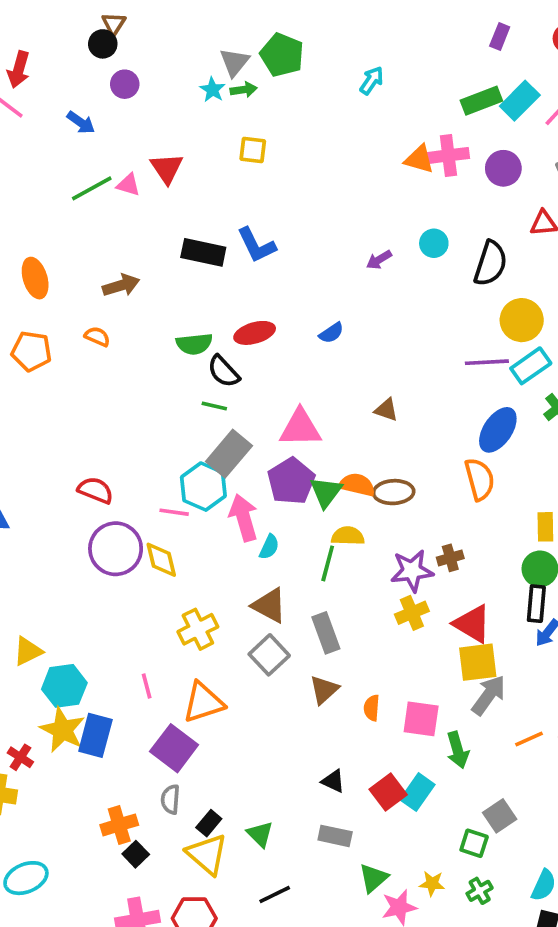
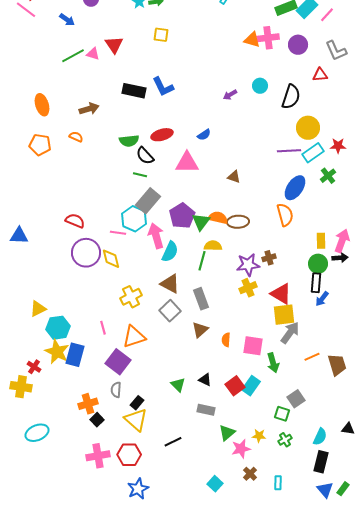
pink triangle: (300, 428) -> (187, 163), moved
cyan semicircle: (269, 547) -> (170, 252), size x1.5
green triangle: (260, 834) -> (178, 385), moved

